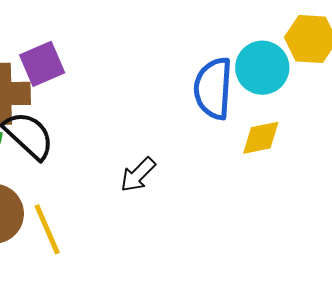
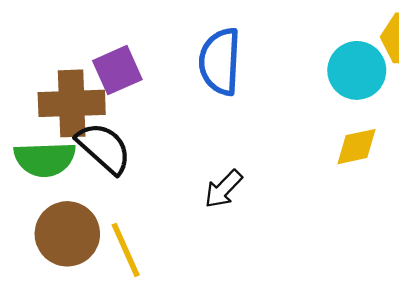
blue semicircle: (213, 88) -> (220, 62), moved

